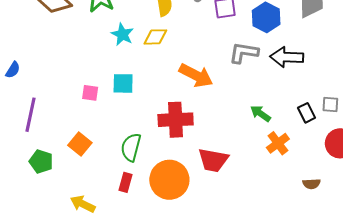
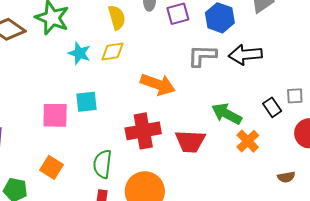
pink square: (90, 93) -> (55, 115), size x1.6
green arrow: (260, 113) -> (227, 114), size x1.4
red trapezoid: (213, 160) -> (190, 141), moved

